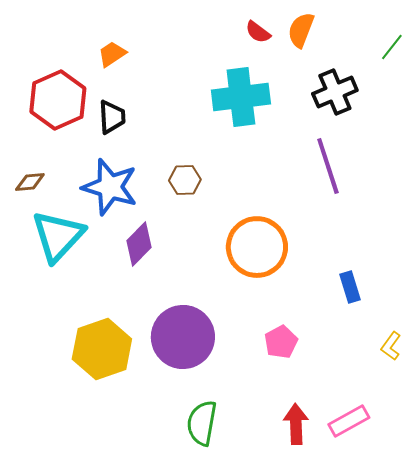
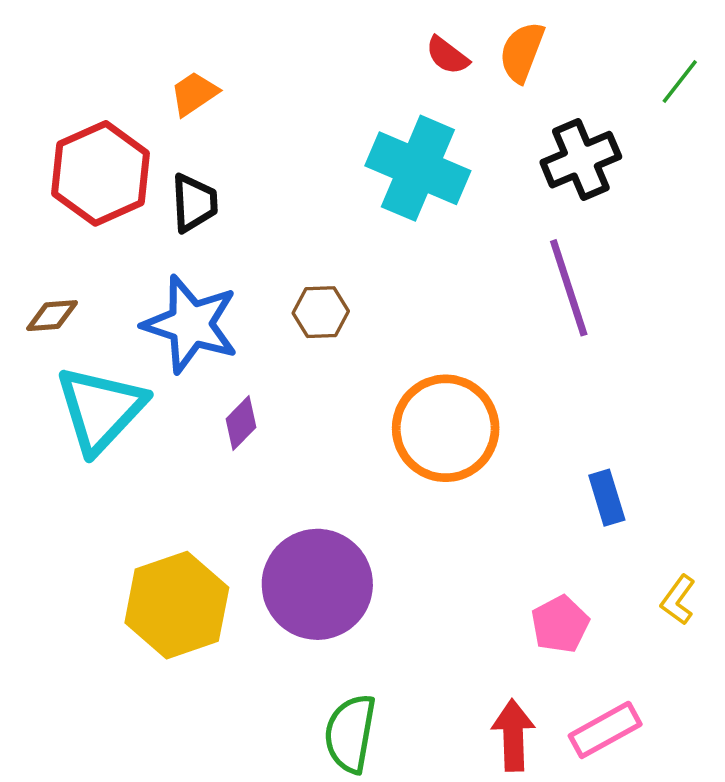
cyan cross: (241, 97) -> (418, 168), turned 30
purple diamond: (139, 244) -> (241, 423), size x0.7
pink pentagon: (281, 342) -> (560, 624), moved

